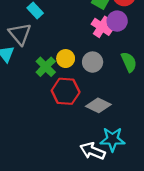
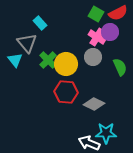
yellow circle: (66, 59) -> (66, 64), size x1.5
gray circle: (93, 62) -> (93, 57), moved
green cross: (46, 67) -> (48, 60), moved

